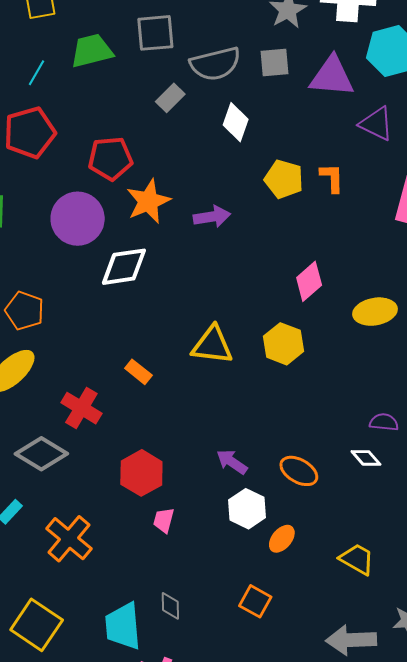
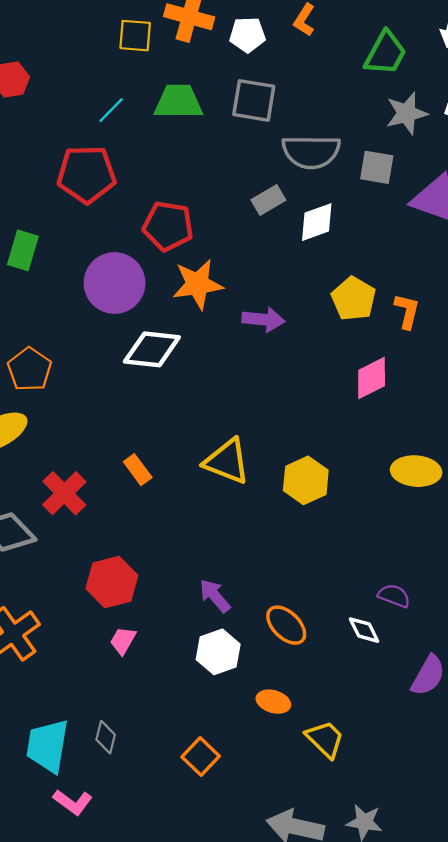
gray rectangle: (170, 98) -> (268, 200), moved
white diamond: (236, 122) -> (317, 222), turned 36
pink diamond: (309, 281) -> (372, 378), moved
orange ellipse: (282, 539) -> (273, 702), moved, turned 52

